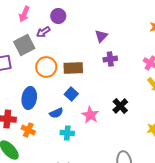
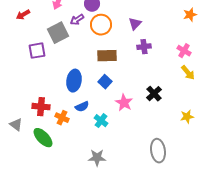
orange circle: (46, 67) -> (101, 25), moved
blue ellipse: (29, 98) -> (74, 81), moved
blue semicircle: (56, 113) -> (82, 107), moved
cyan cross: (67, 133) -> (101, 121), turned 32

